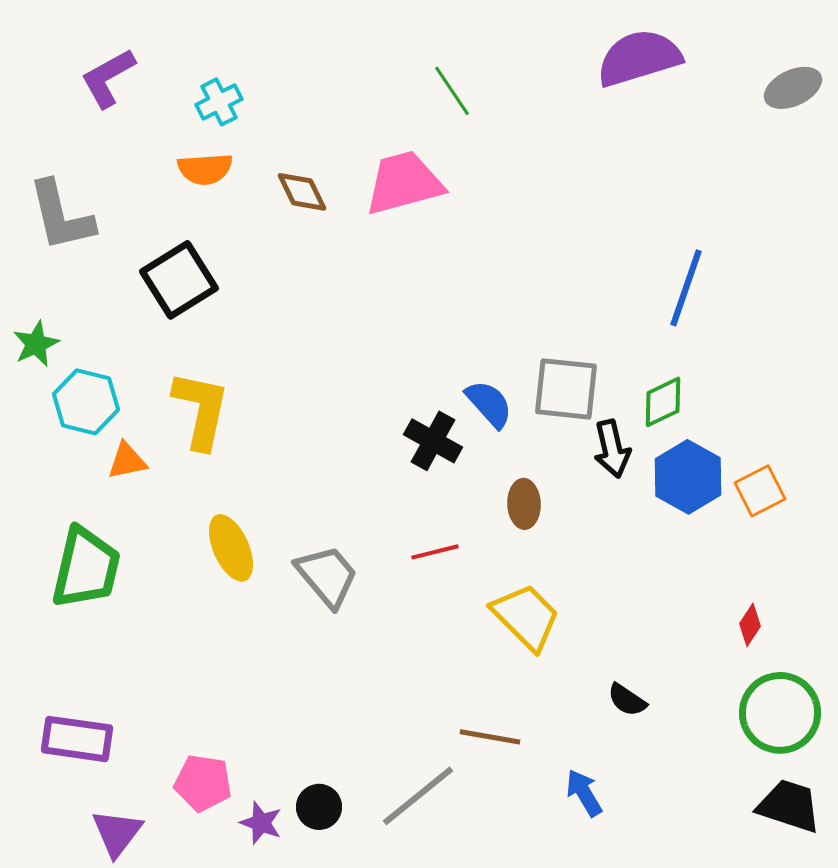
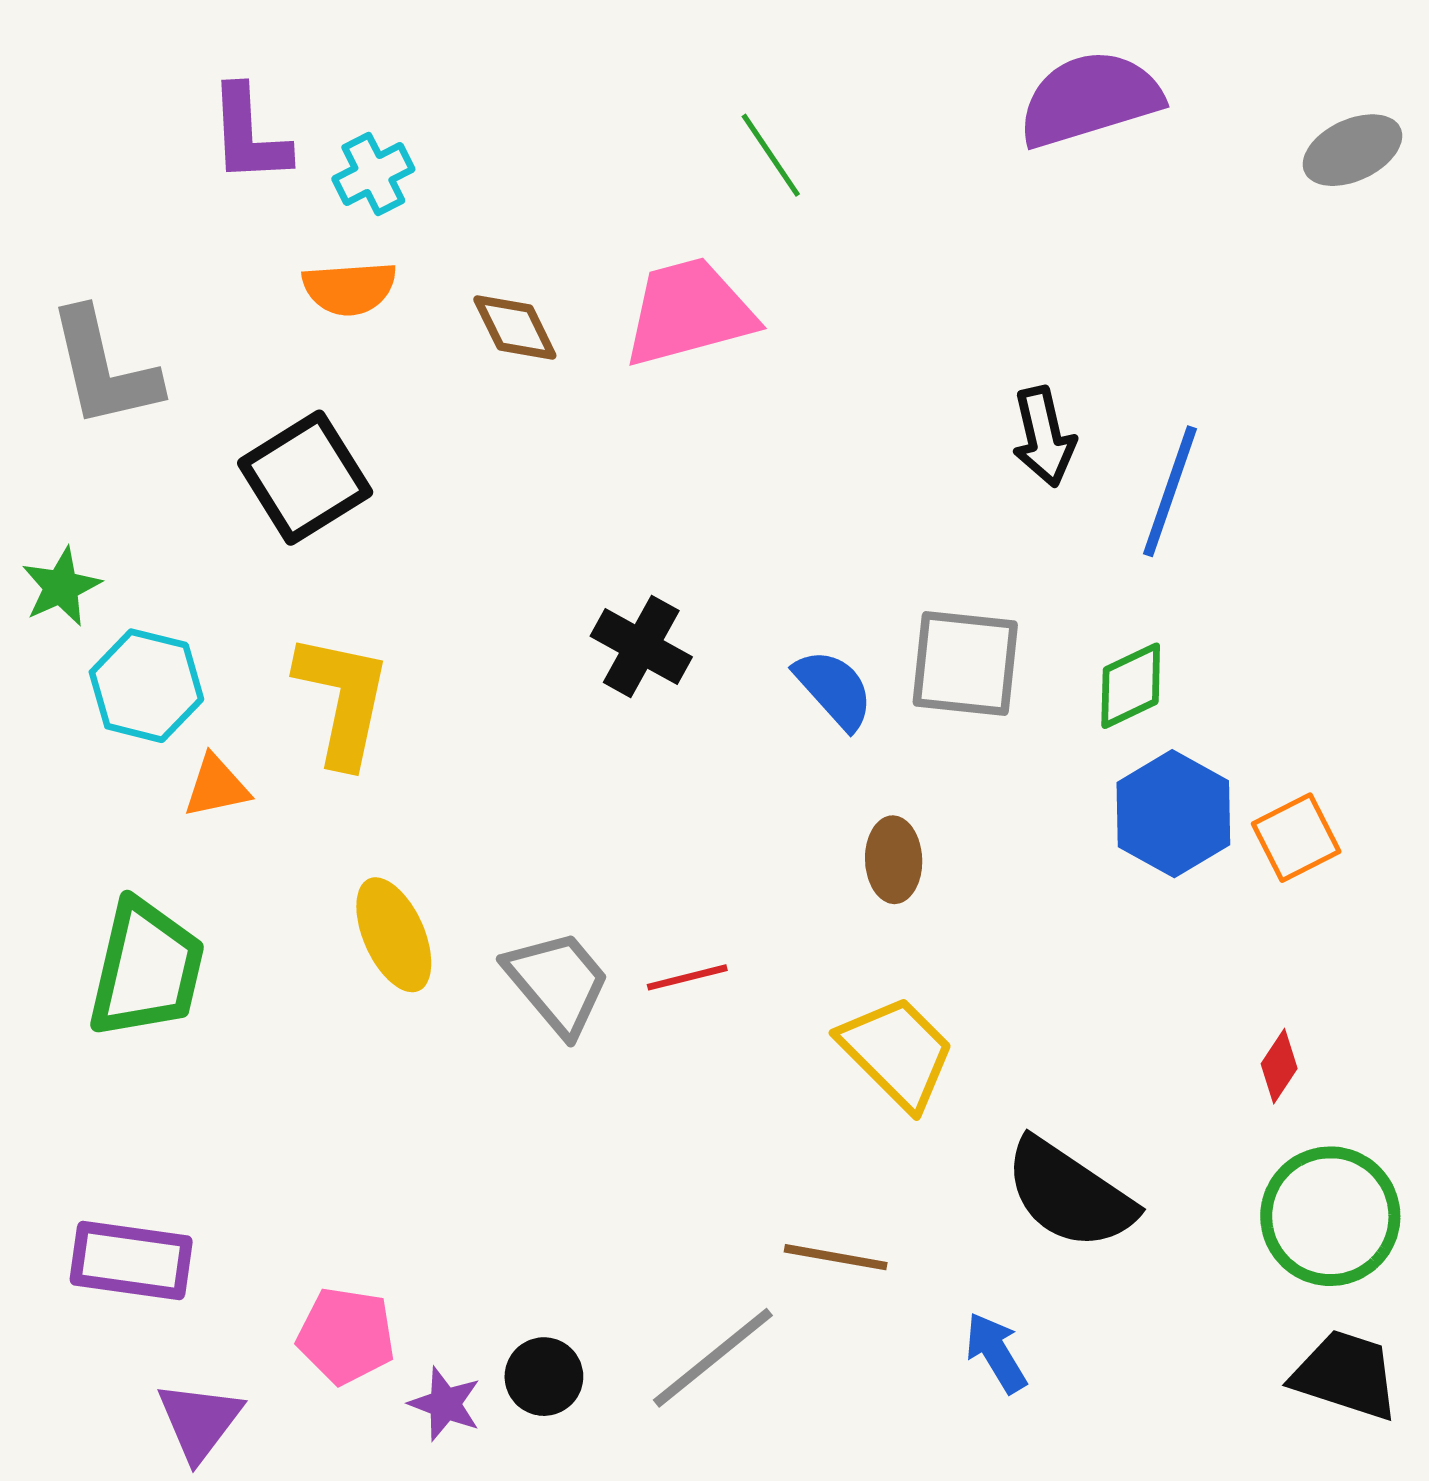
purple L-shape: (108, 78) -> (249, 135), moved, turned -64
black cross: (433, 441) -> (641, 646), moved
black arrow: (612, 449) -> (1044, 437), moved
red line: (435, 552) -> (687, 977), moved
black semicircle: (627, 700) -> (1069, 1194), size x2.0

